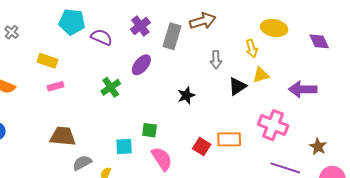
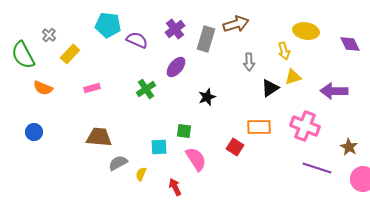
yellow rectangle: (47, 61) -> (70, 54), moved, turned -66
black star: (186, 95) -> (207, 97), moved
orange rectangle: (229, 139) -> (259, 127), moved

